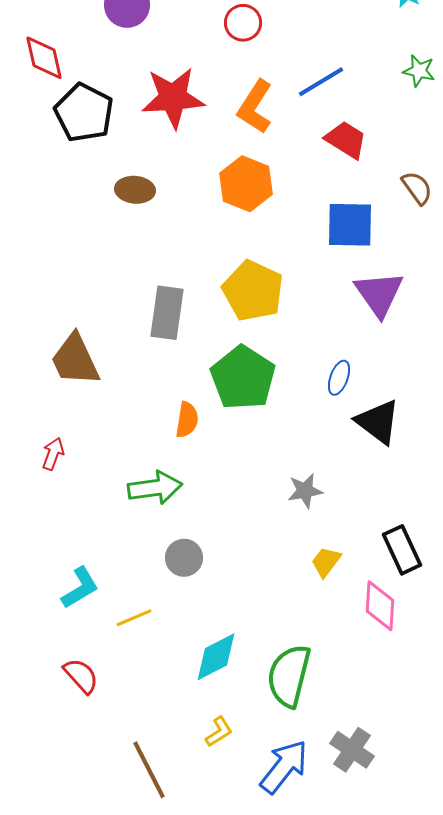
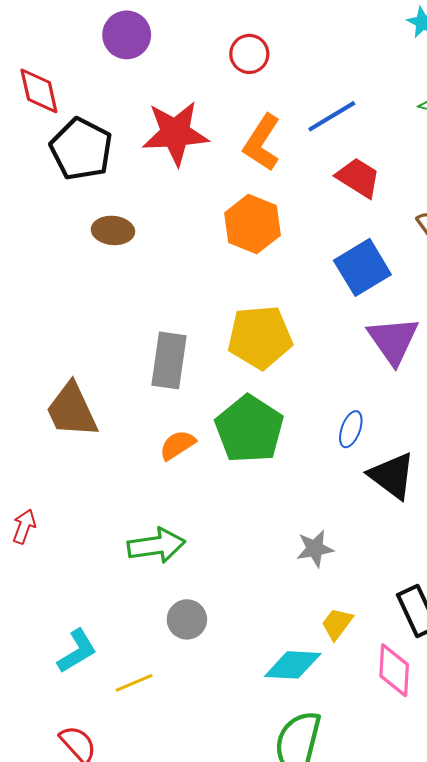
brown ellipse: (135, 190) -> (113, 230), moved
blue square: (350, 225) -> (362, 267), turned -32
yellow pentagon: (253, 291) -> (260, 337), turned -30
orange semicircle: (187, 420) -> (177, 445), moved, turned -132
red arrow: (53, 454) -> (24, 526), moved
cyan diamond: (216, 657) -> (293, 665), moved, turned 30

